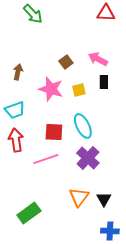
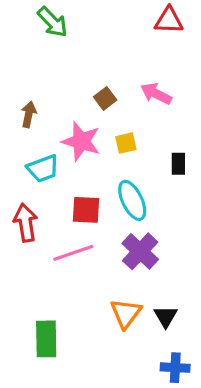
black rectangle: (104, 82) -> (178, 164), moved
cyan trapezoid: (15, 110) -> (43, 169), moved
green rectangle: (29, 213) -> (46, 339), turned -55

